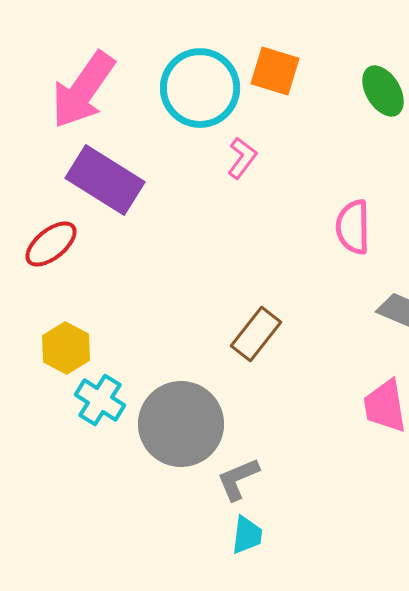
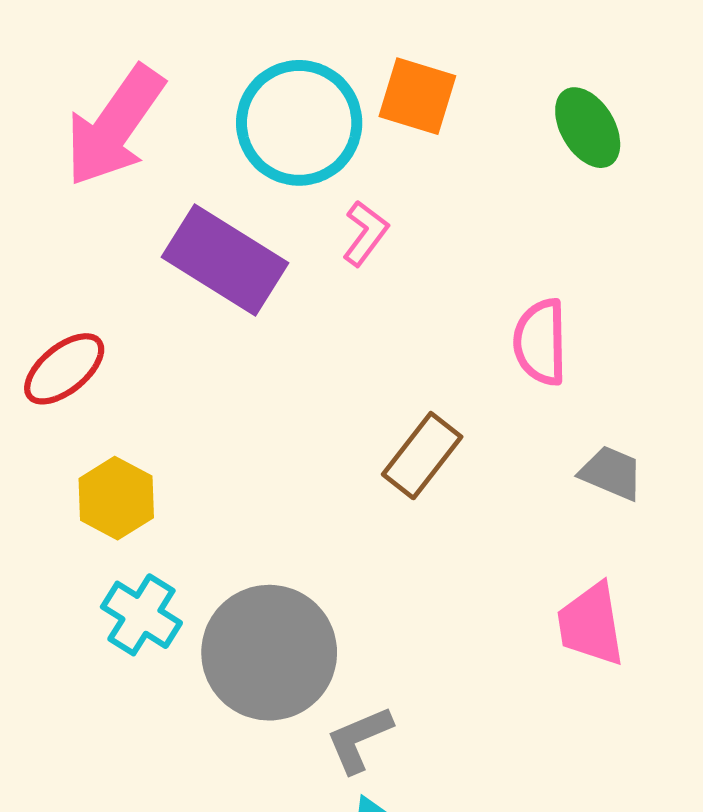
purple rectangle: (105, 180) -> (225, 260), moved
brown rectangle: (256, 334) -> (422, 456), moved
yellow hexagon: (66, 348) -> (116, 498), moved

